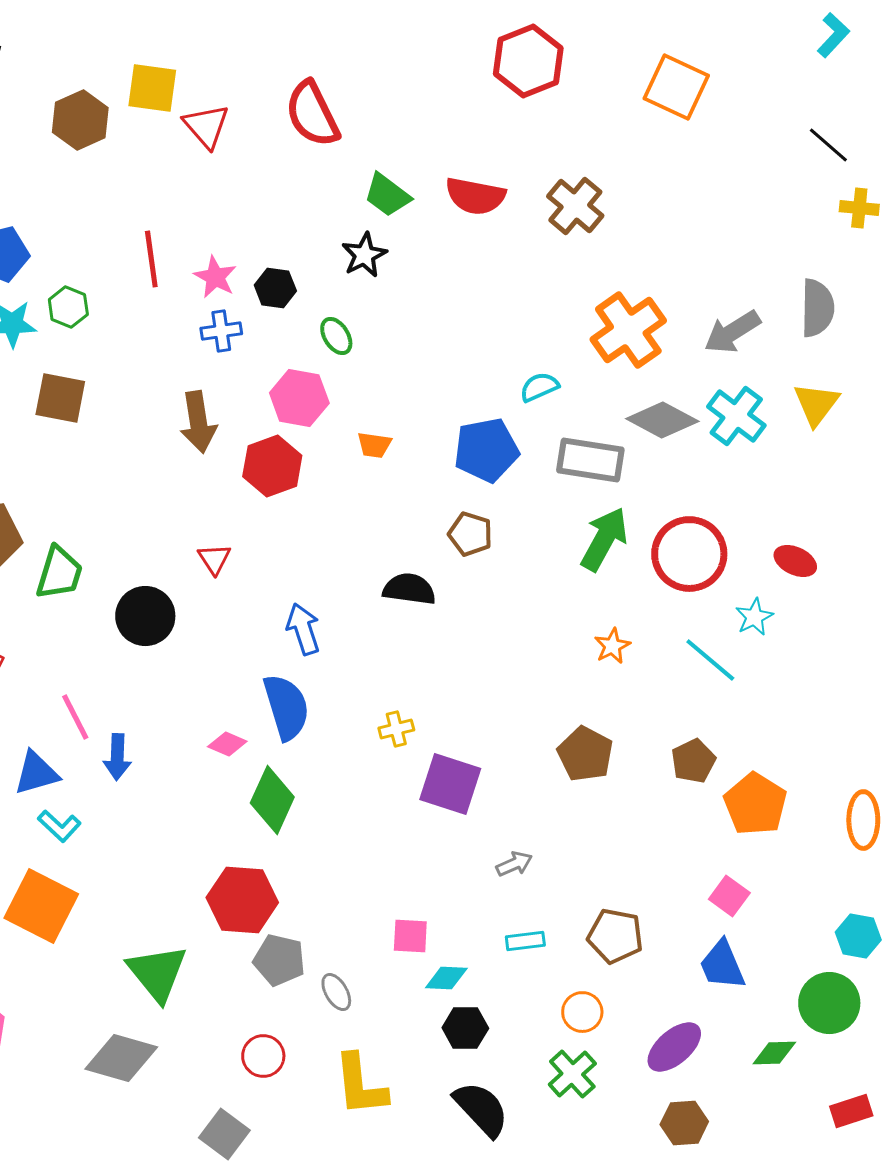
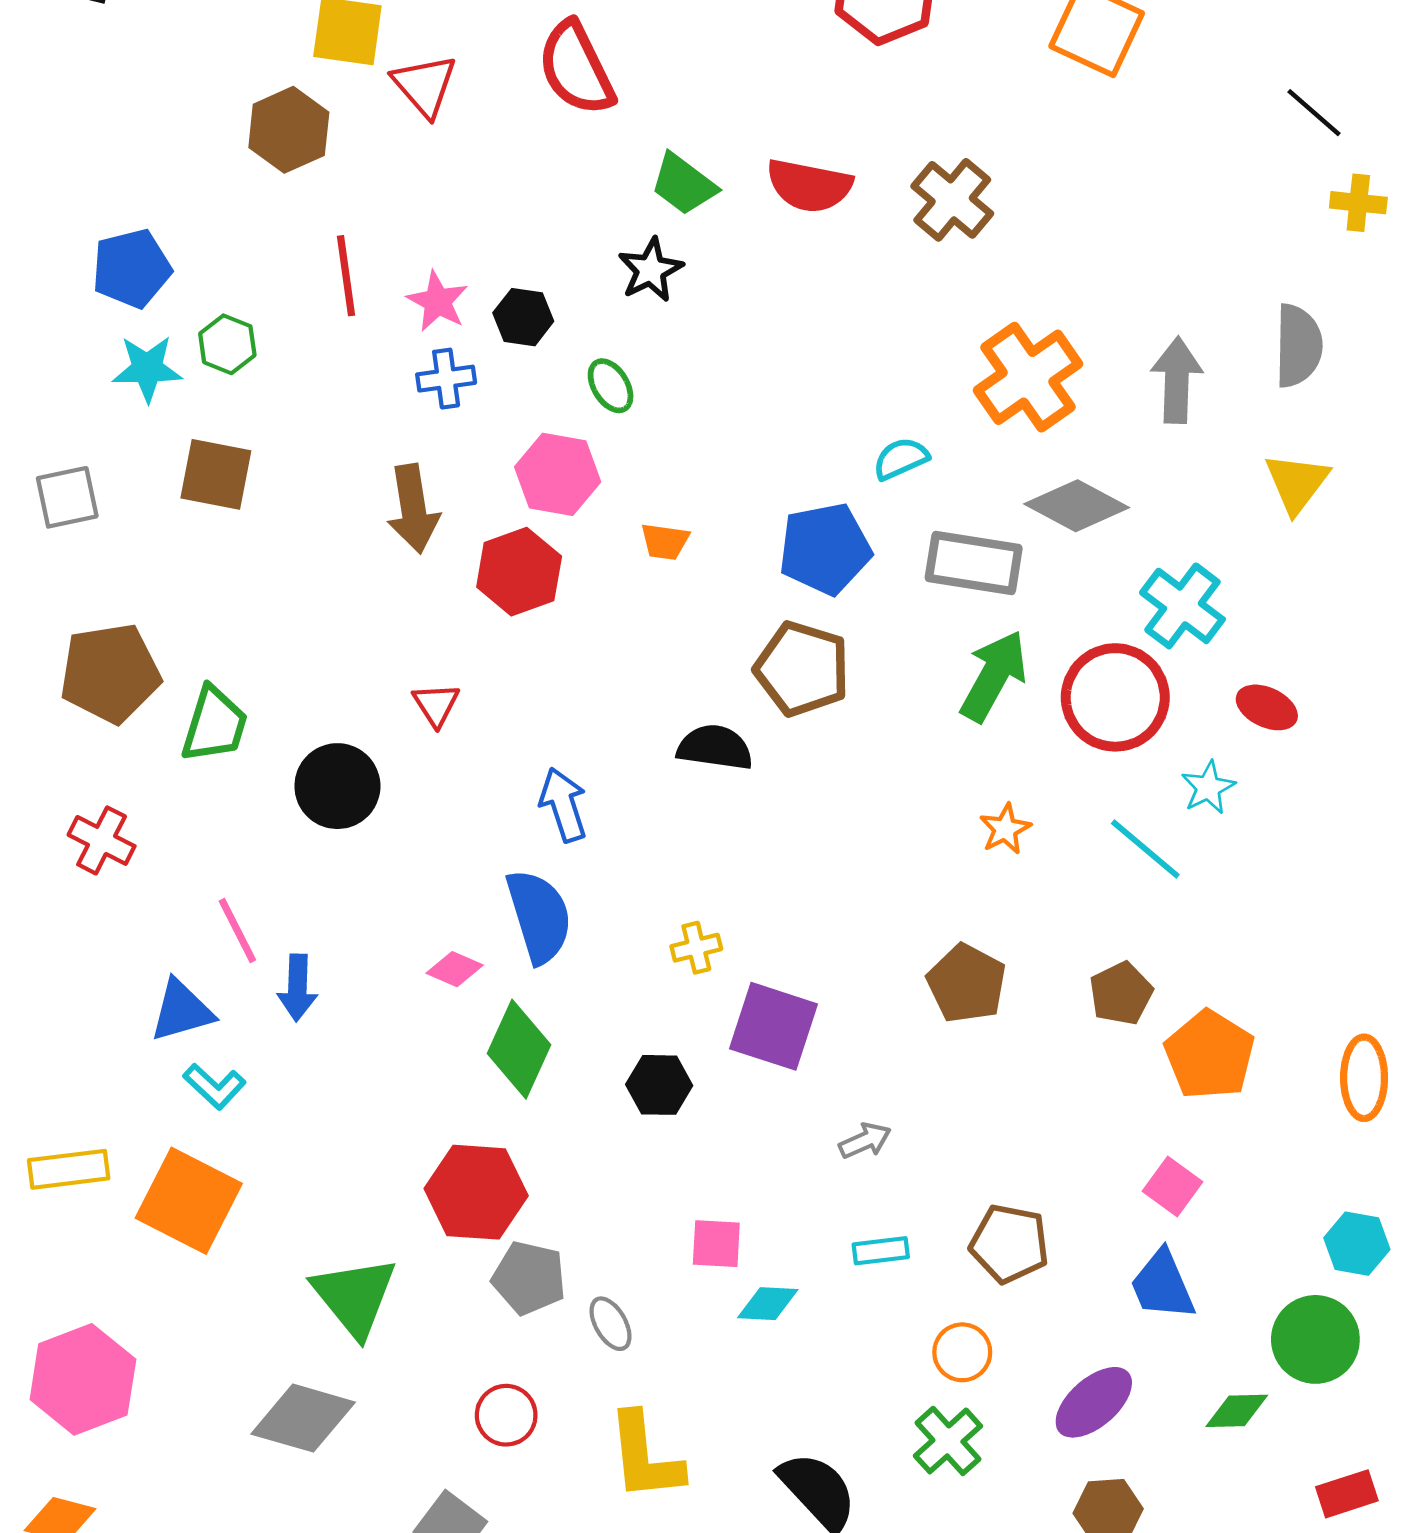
brown hexagon: (80, 120) -> (289, 130), moved
gray arrow: (732, 332) -> (1177, 380), turned 124
cyan cross: (736, 416) -> (1182, 606), moved
brown pentagon: (470, 534) -> (802, 669), size x1.5
black hexagon: (465, 1028) -> (659, 1085), moved

